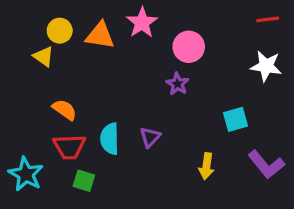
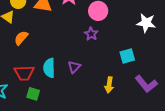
orange semicircle: (65, 110) -> (21, 38), moved, turned -84

